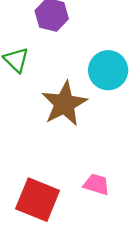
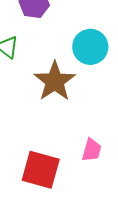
pink trapezoid: (96, 184) -> (92, 150), turned 95

